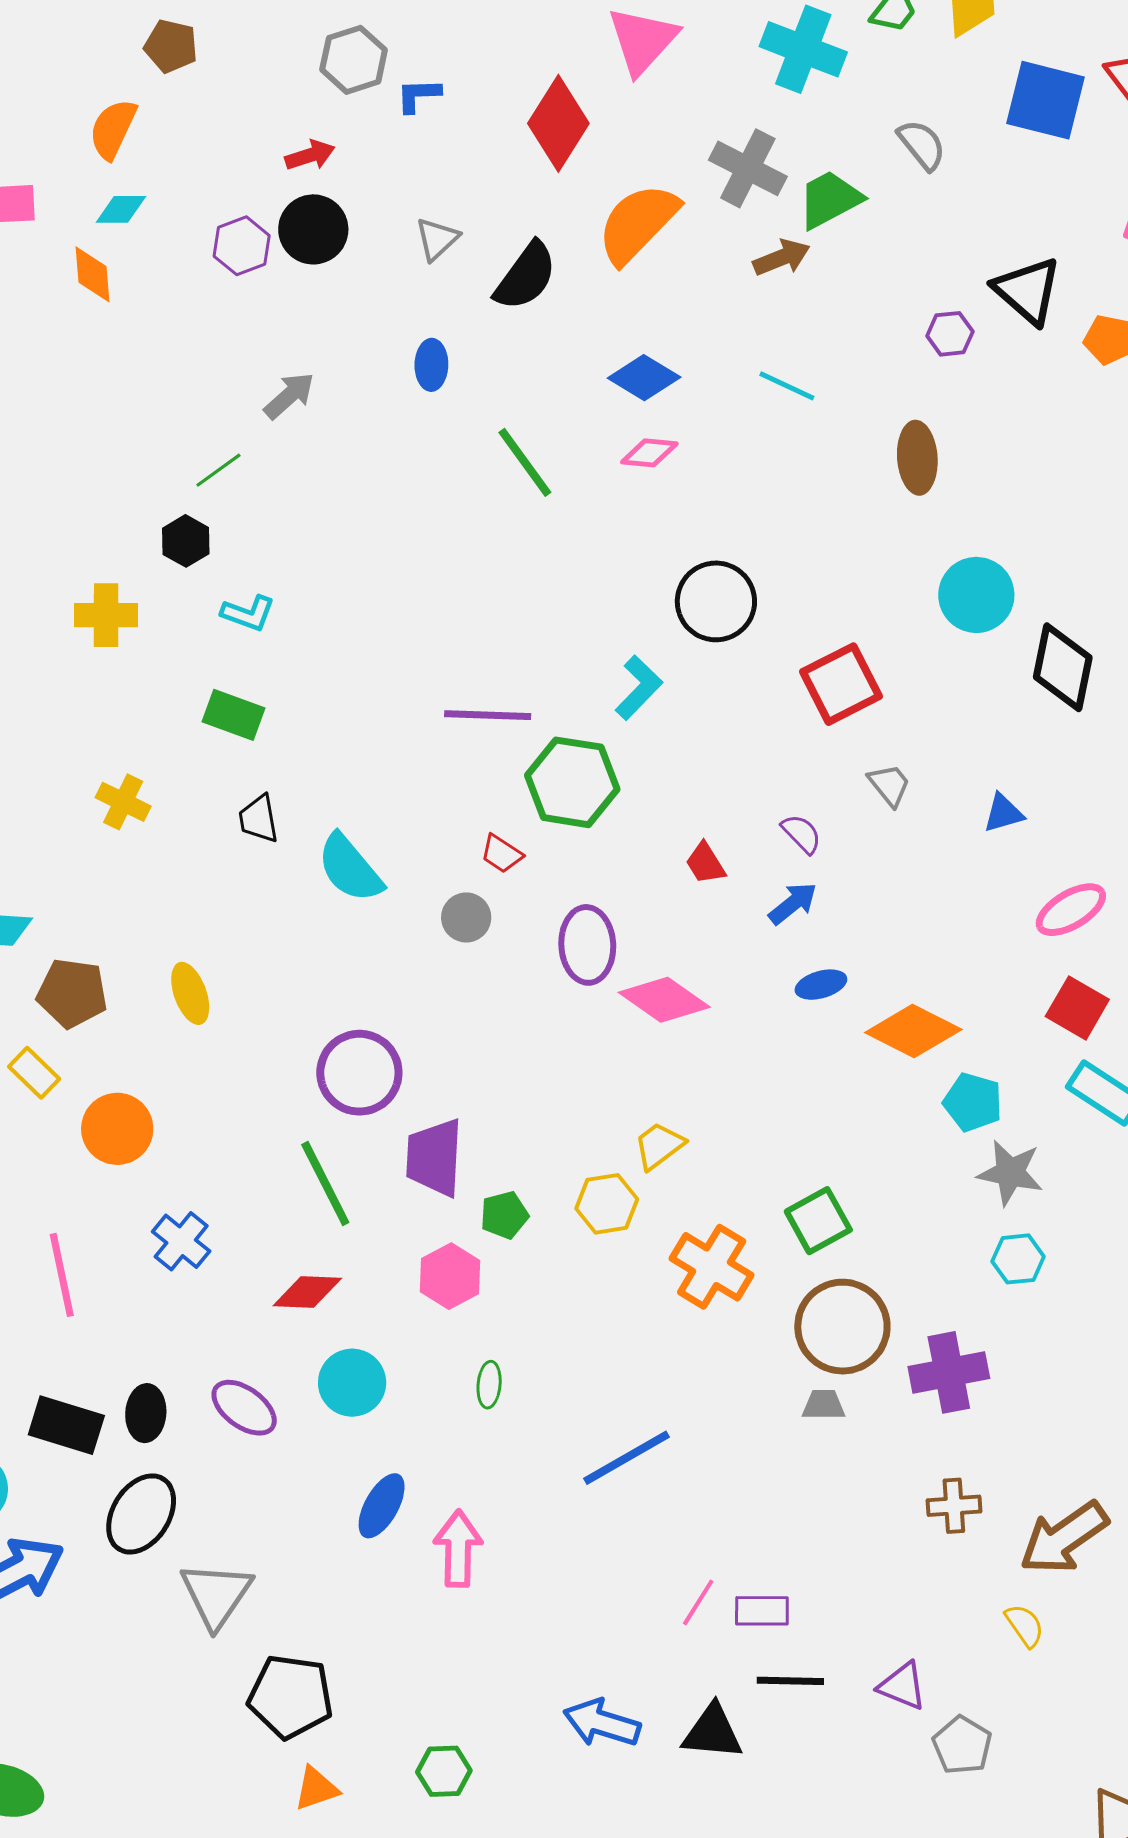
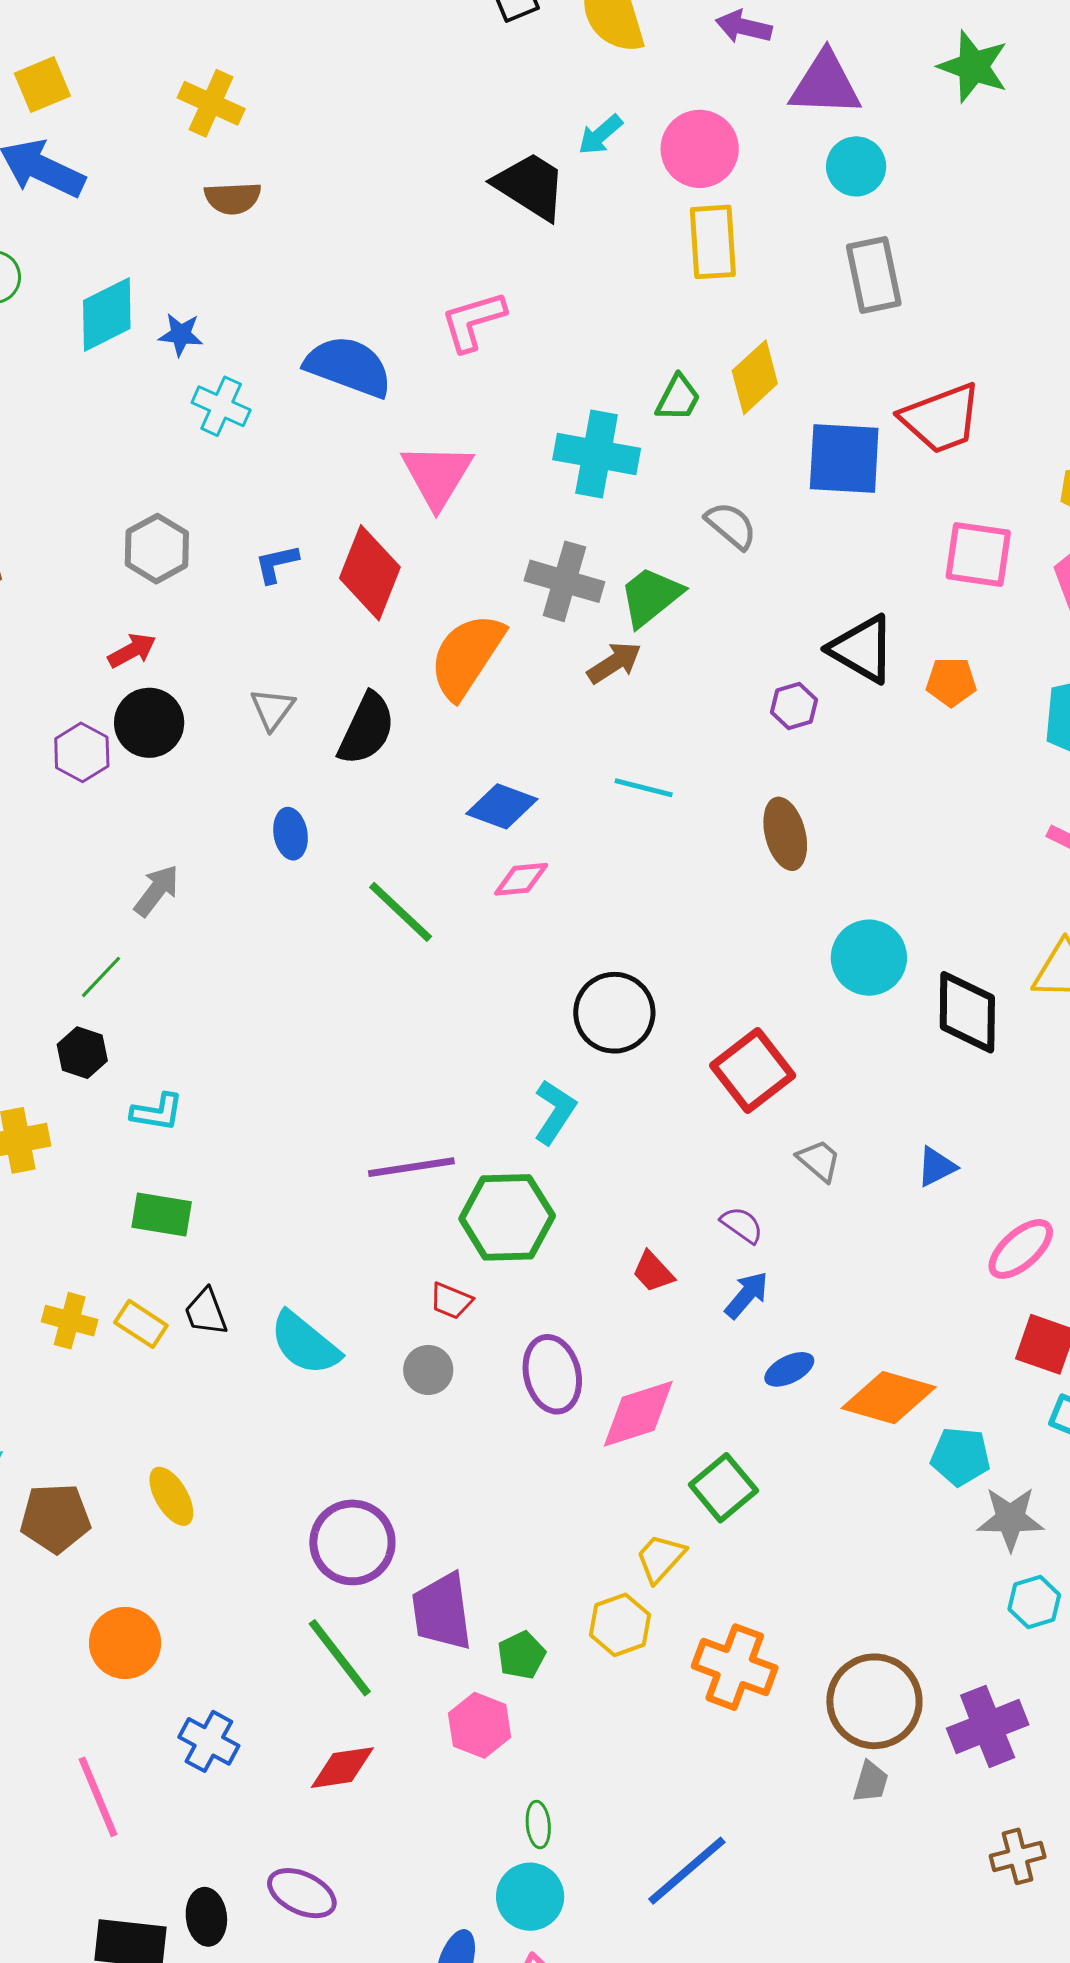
blue L-shape: (418, 95) -> (277, 564), moved
pink diamond: (664, 1000) -> (638, 1414), turned -42
yellow rectangle: (34, 1073) -> (141, 1324), moved
green square: (818, 1221) -> (723, 1488), moved
cyan circle: (352, 1383) -> (530, 1897), moved
gray trapezoid: (824, 1405) -> (871, 1782), turned 117

